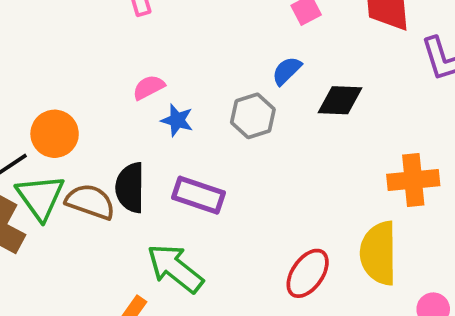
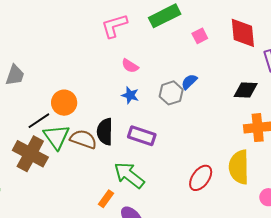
blue semicircle: (287, 71) -> (189, 82), moved
pink semicircle: (149, 87) -> (130, 66), moved, turned -120
black diamond: (340, 100) -> (246, 90), moved

